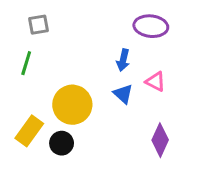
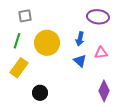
pink triangle: (155, 82) -> (101, 53), turned -32
yellow circle: (72, 105) -> (47, 43), moved
yellow rectangle: (29, 131) -> (19, 68), moved

